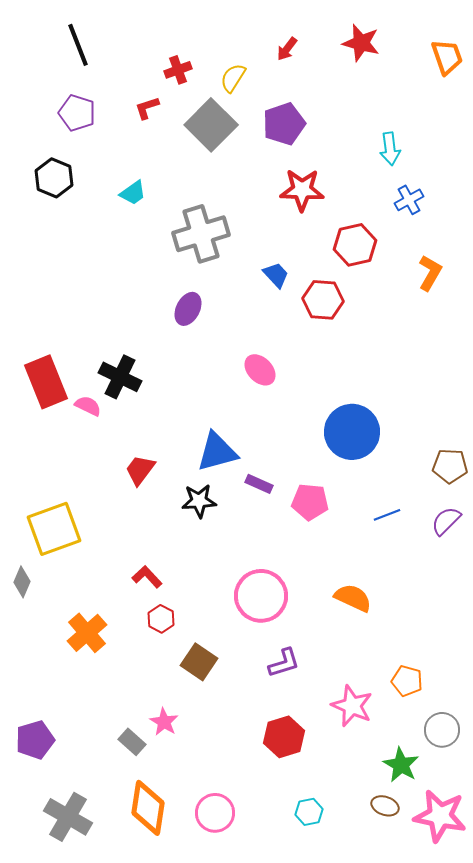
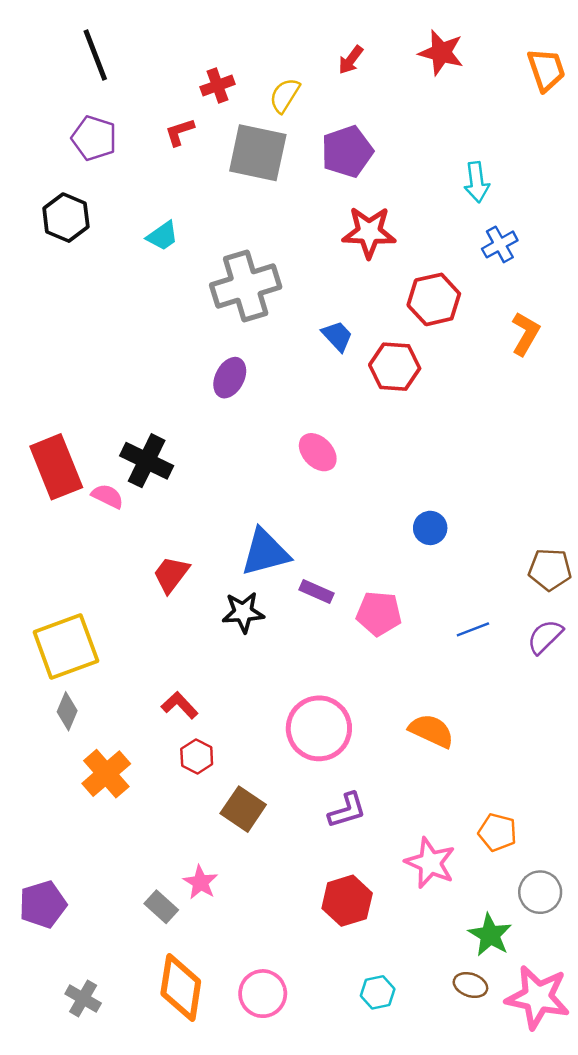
gray square: (211, 125) -> (258, 153), turned -33
blue circle: (352, 432) -> (430, 528), size x0.5
gray diamond: (22, 582) -> (67, 711), moved
gray cross: (68, 817) -> (83, 998), size x0.6

